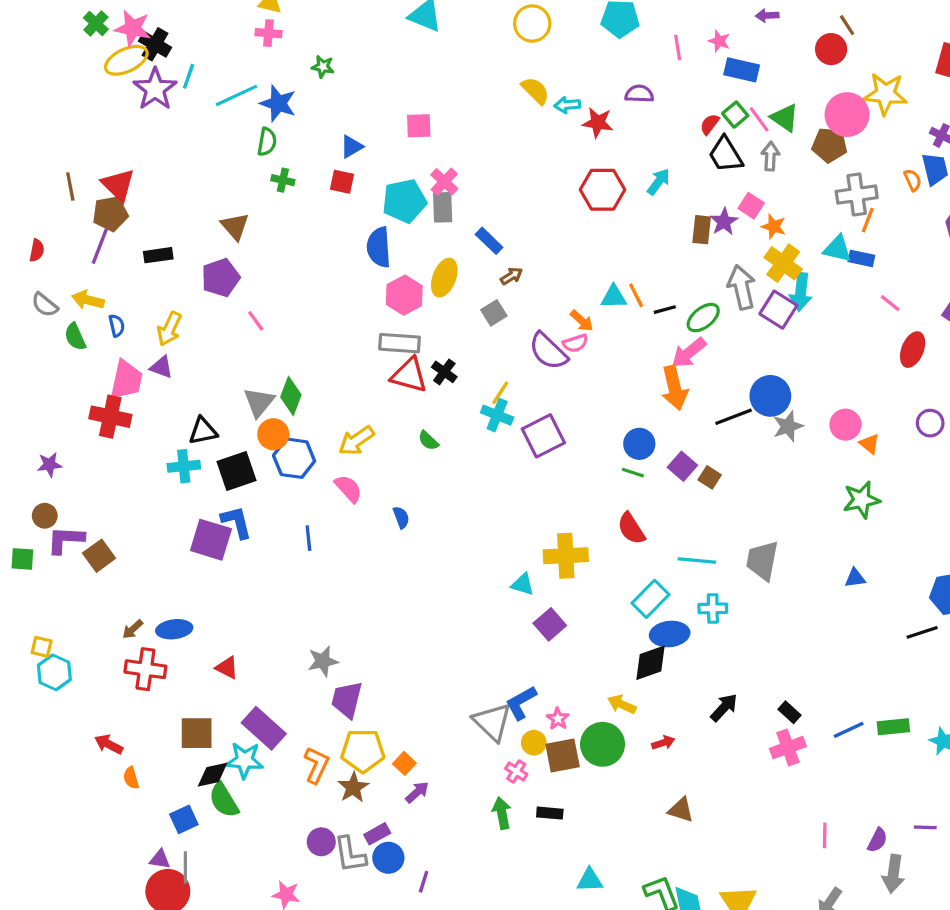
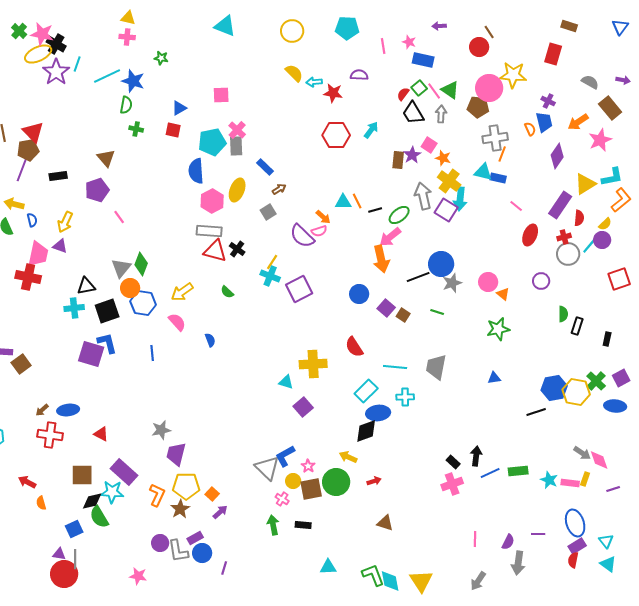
green line: (633, 473) -> (437, 312), moved
black arrow: (724, 708) -> (476, 456), moved, turned -36

